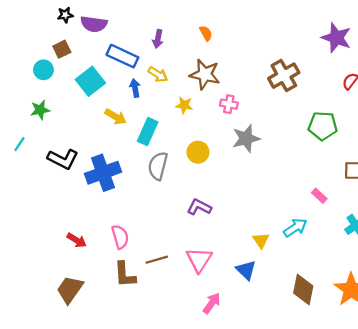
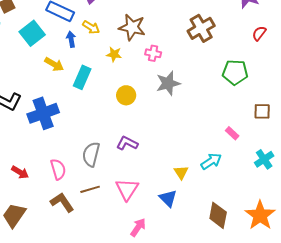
gray semicircle: (158, 166) -> (91, 154), moved
brown L-shape: (125, 275) -> (62, 202), turned 150

